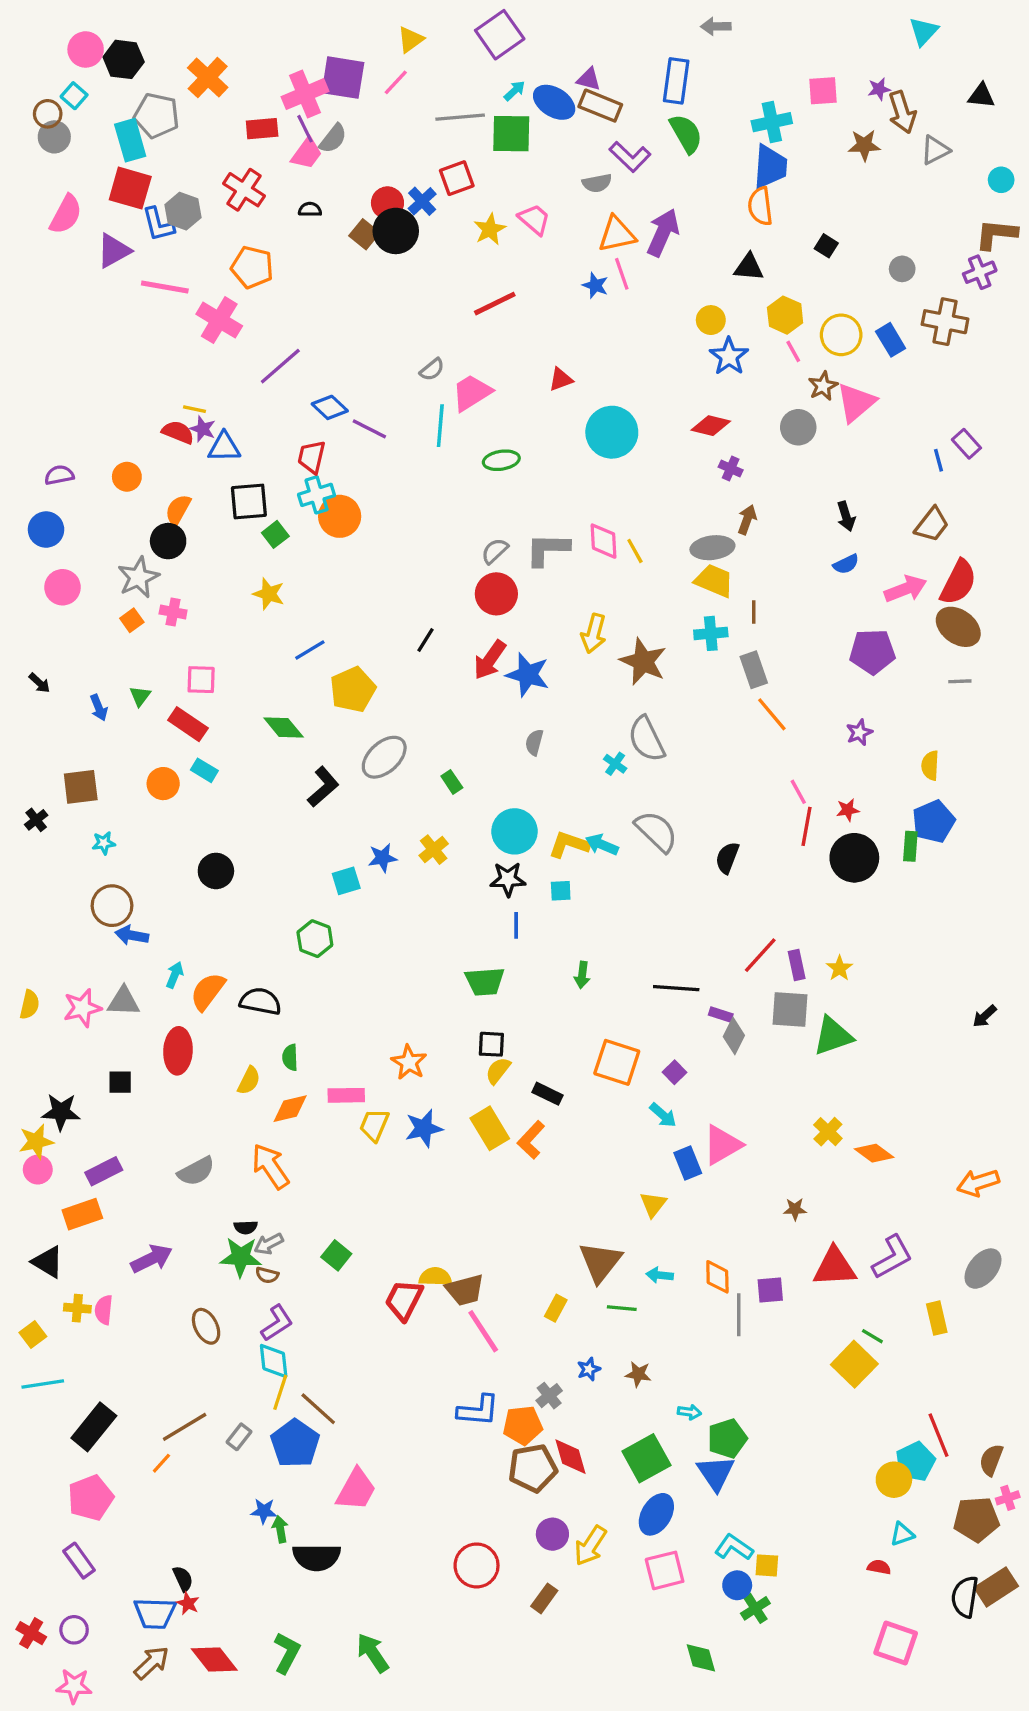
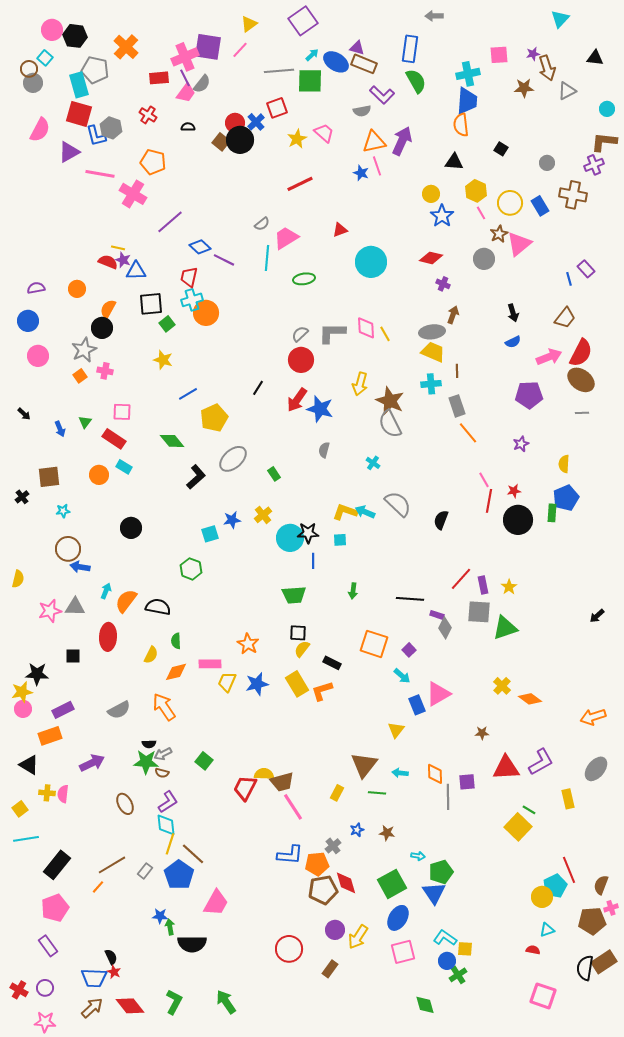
red cross: (244, 190) -> (148, 115), size x0.7
gray semicircle: (646, 739) -> (390, 424), moved
cyan circle: (514, 831) -> (290, 538), moved
yellow semicircle: (30, 1005) -> (18, 579), moved
orange L-shape: (531, 1140) -> (322, 691), turned 30

